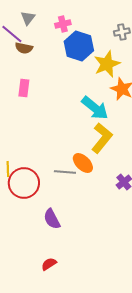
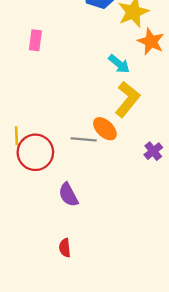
cyan arrow: (95, 108) -> (119, 64), size x0.7
red semicircle: (49, 264) -> (65, 248), turned -63

